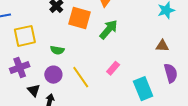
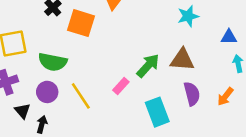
green arrow: (109, 29) -> (148, 66), moved
brown triangle: (162, 46) -> (182, 60), size x1.5
green semicircle: (57, 50) -> (53, 62), size x1.6

